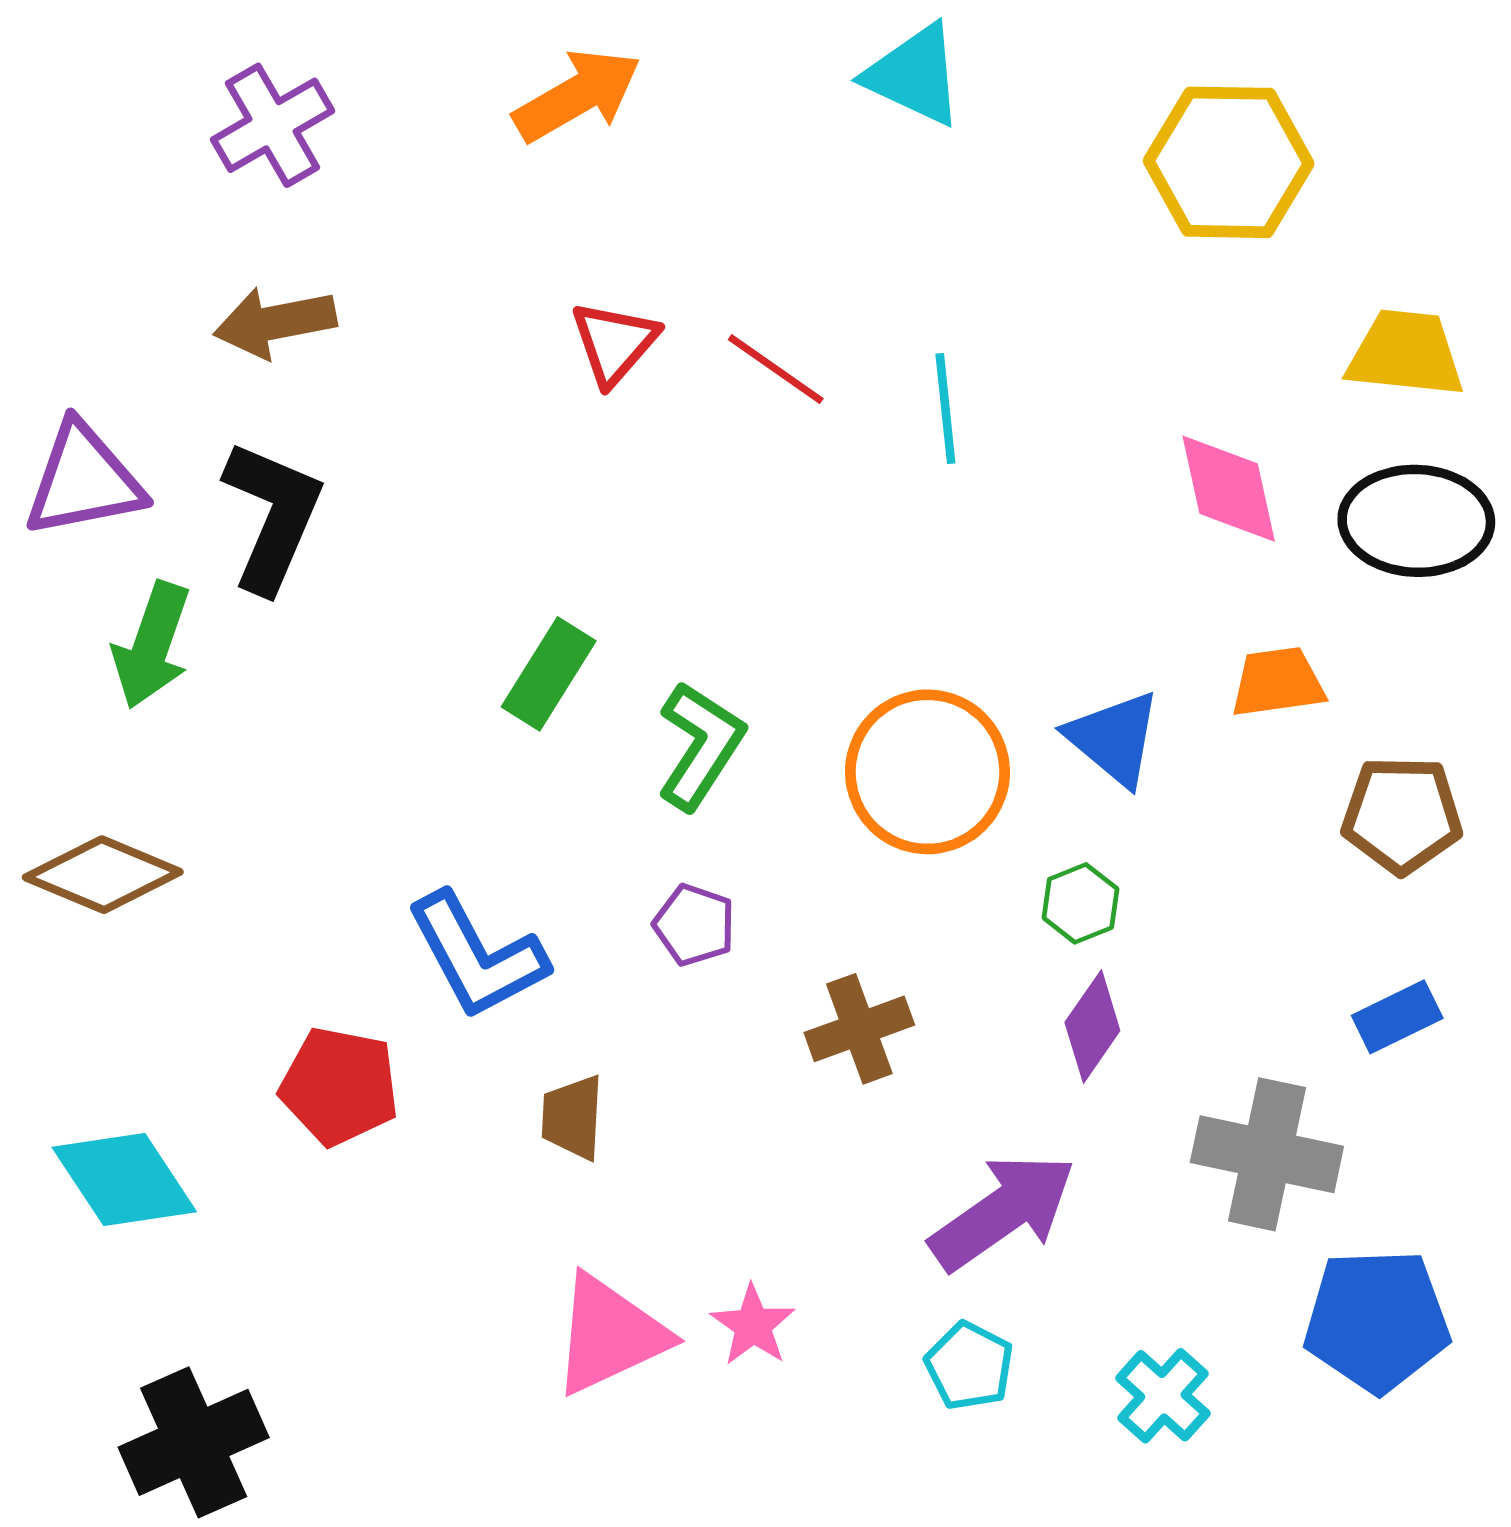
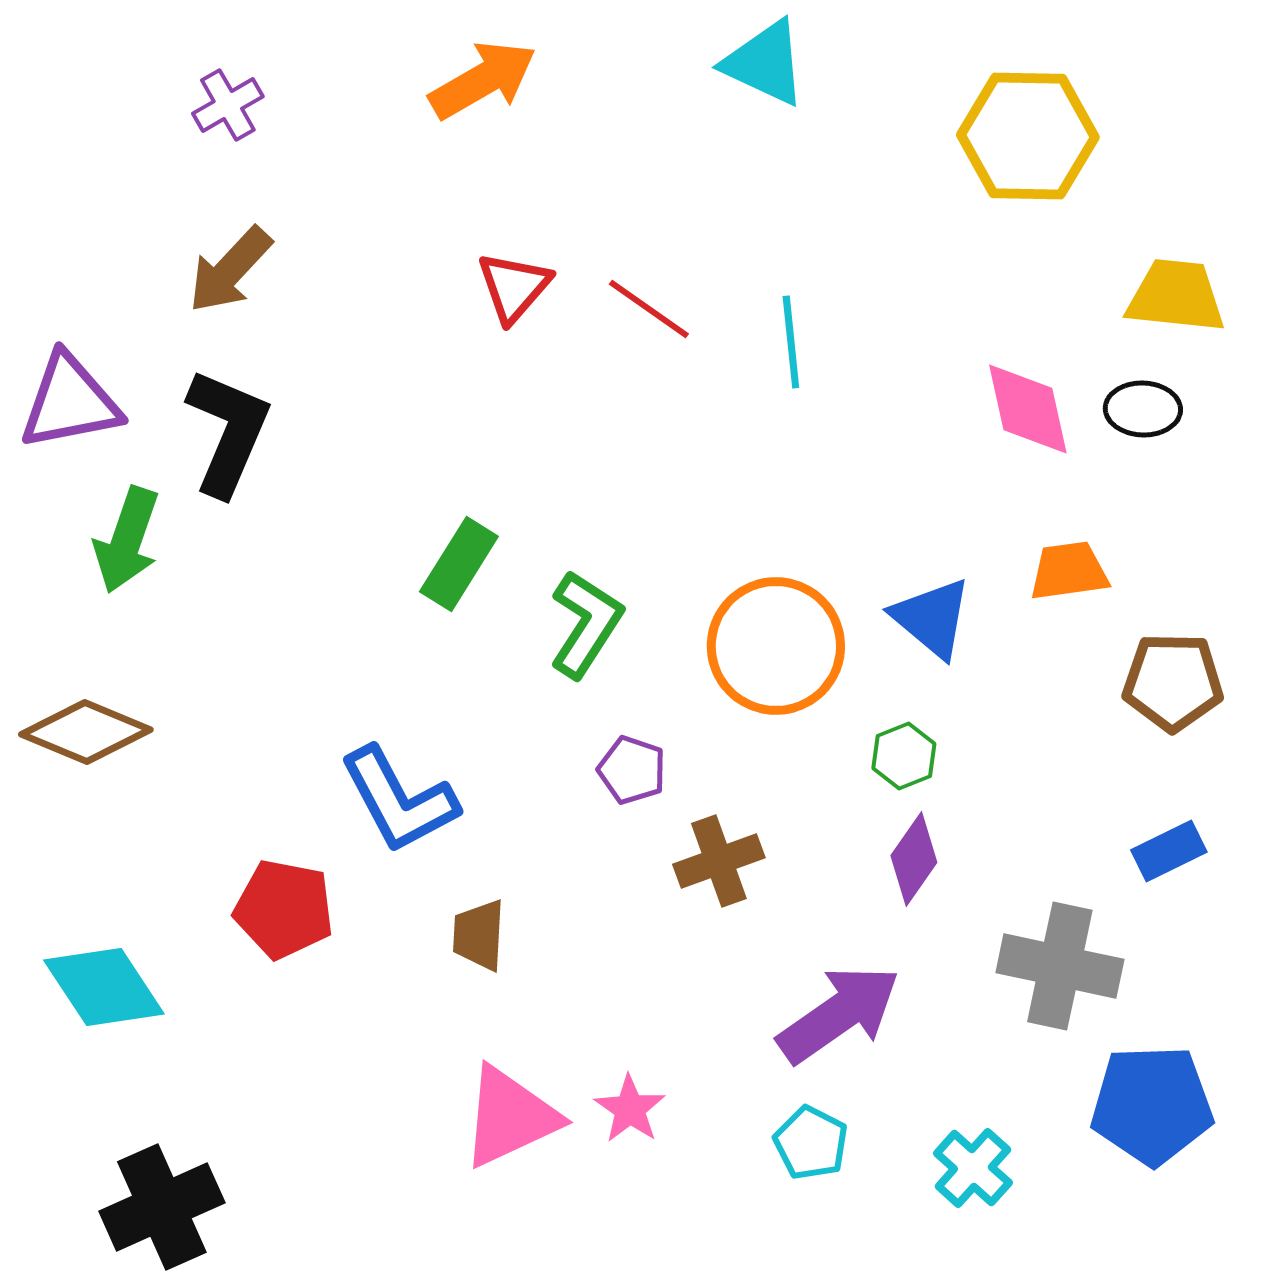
purple cross: (273, 125) -> (228, 105), size x0.7
brown arrow: (275, 322) -> (230, 270), turned -36
black ellipse: (1416, 521) -> (1143, 409), moved, size x0.6
purple pentagon: (694, 925) -> (632, 770), moved

